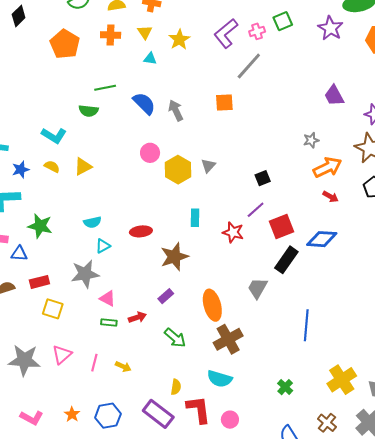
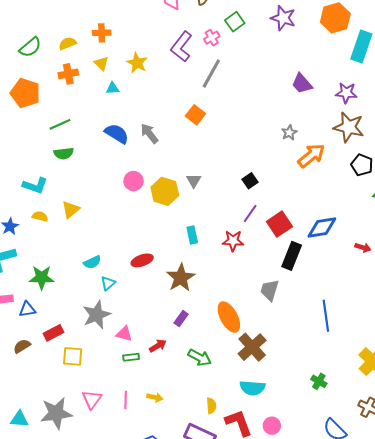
green line: (105, 88) -> (60, 124), moved
orange square: (224, 103) -> (195, 115), turned -36
red arrow: (331, 197) -> (363, 248), moved

